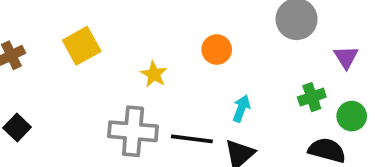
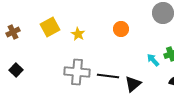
yellow star: (154, 74) -> (78, 34), moved
cyan arrow: (241, 108) -> (153, 60), moved, turned -64

